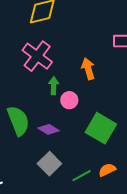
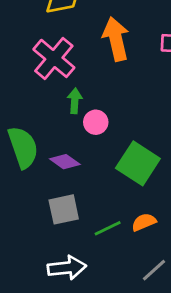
orange arrow: (88, 69) -> (116, 39), moved, size x1.4
gray square: (49, 164) -> (64, 209), turned 30

